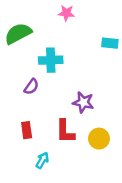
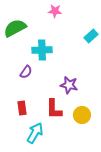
cyan rectangle: (110, 43) -> (91, 36), turned -48
cyan arrow: (42, 160) -> (35, 133), size x1.5

